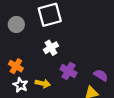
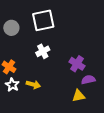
purple cross: (68, 71) -> (77, 64), moved
purple semicircle: (101, 75) -> (88, 80), turned -48

